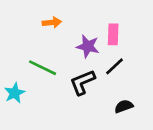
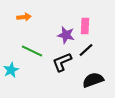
orange arrow: (52, 22) -> (24, 17), moved
black semicircle: (124, 106) -> (93, 80), size x1.5

